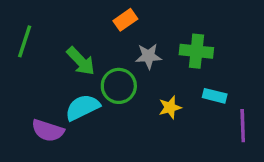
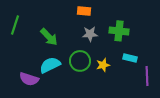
orange rectangle: (125, 20) -> (84, 11), moved, turned 40
green circle: (119, 86) -> (80, 61), moved

